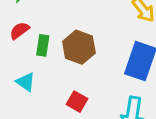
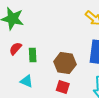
brown hexagon: (79, 47) -> (65, 63), moved

